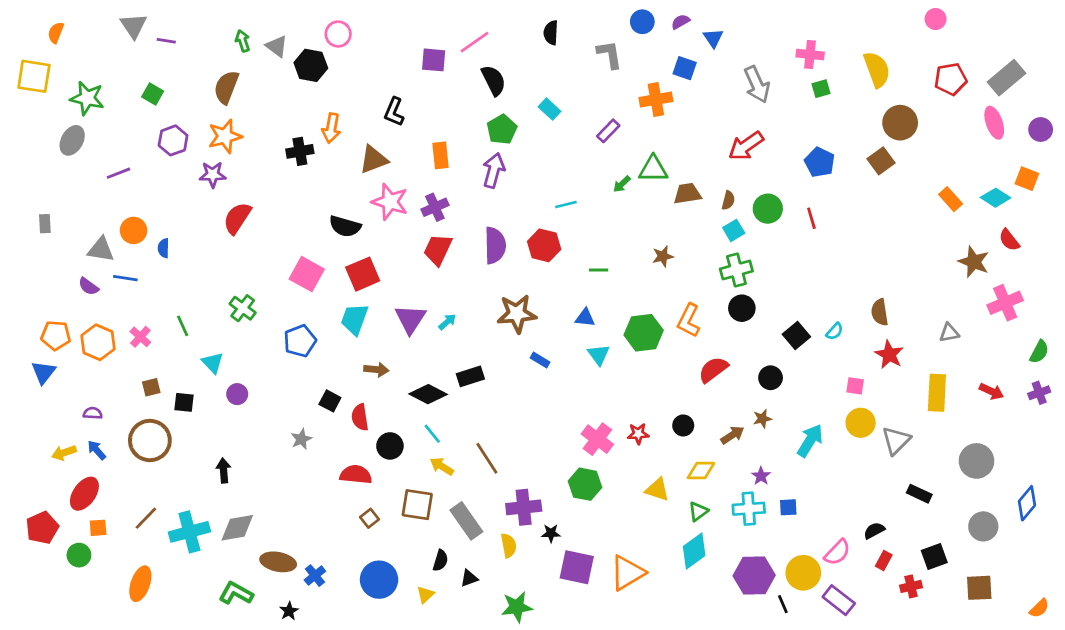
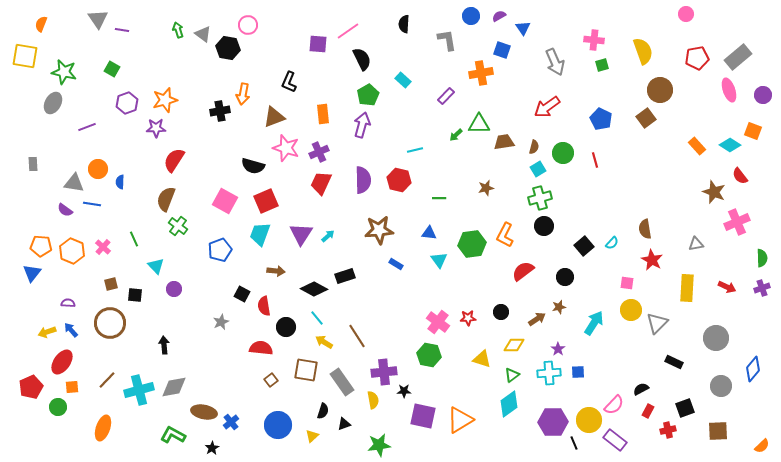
brown semicircle: (226, 87) -> (166, 199), moved
green semicircle: (1039, 352) -> (762, 258), turned -30

